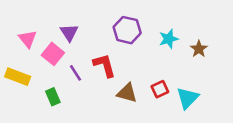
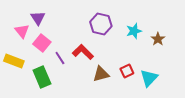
purple triangle: (69, 33) -> (38, 18), moved
red L-shape: (104, 65) -> (83, 52), turned -30
brown triangle: (127, 93) -> (101, 74), turned -30
green rectangle: (53, 97) -> (42, 77), size x1.5

